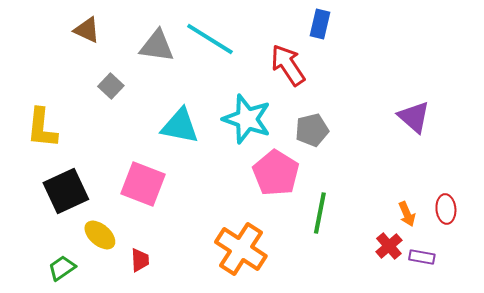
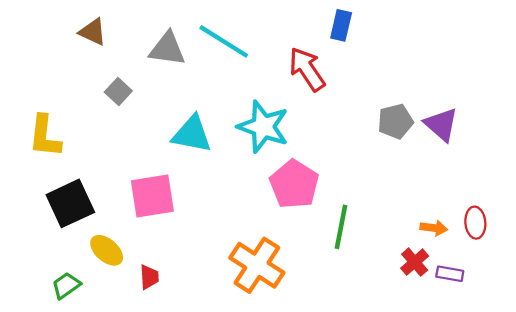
gray pentagon: (312, 130) -> (395, 121), moved
pink square: (143, 184) -> (152, 196), turned -30
orange arrow: (407, 214) -> (434, 228), turned -60

